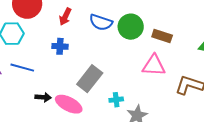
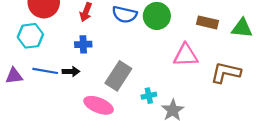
brown rectangle: (162, 36) -> (207, 22), moved
black arrow: (43, 97) -> (71, 71), moved

